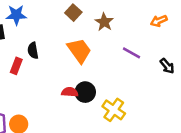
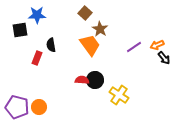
orange arrow: (159, 21) -> (157, 45), moved
brown star: (104, 22) -> (100, 29), moved
purple line: (132, 53) -> (134, 47), turned -63

